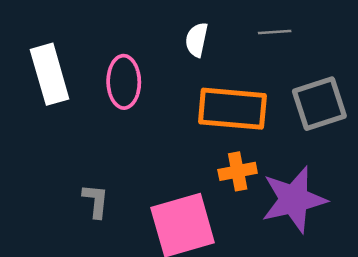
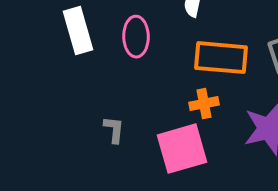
orange cross: (238, 171) -> (204, 104), moved

